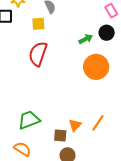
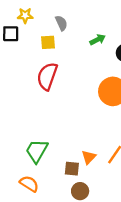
green arrow: (86, 39) -> (98, 40), moved
green trapezoid: (29, 120) -> (37, 151), turned -40

